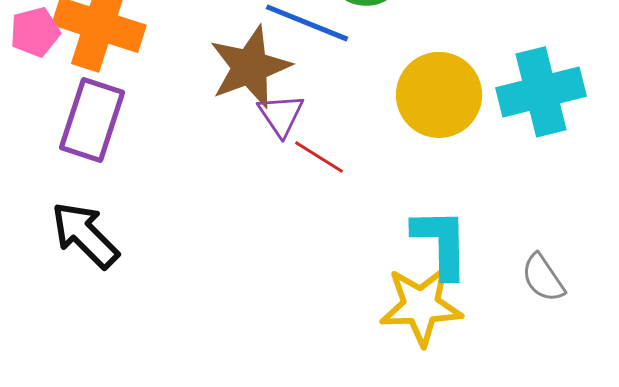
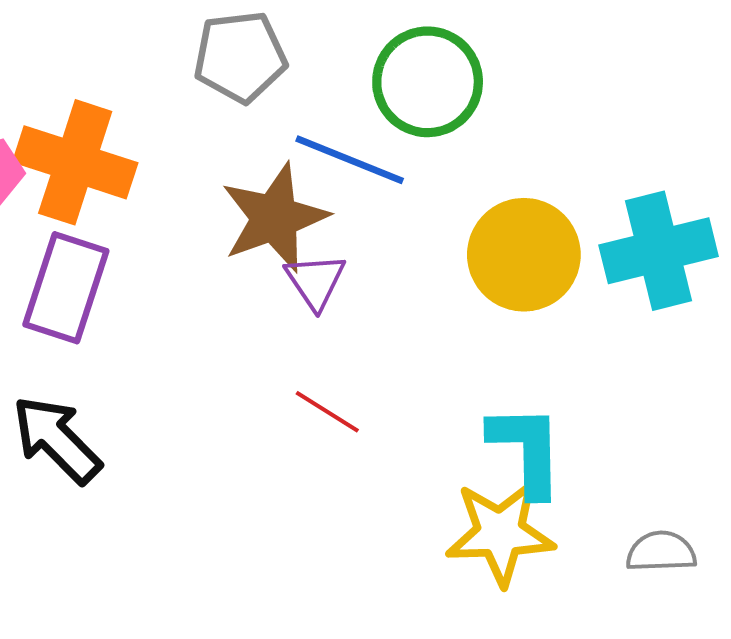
red line: (319, 157) -> (327, 412), moved
gray semicircle: (543, 278) -> (661, 552), moved, turned 122

